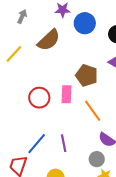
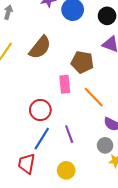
brown semicircle: (49, 40) -> (40, 47), moved
red circle: (39, 98) -> (40, 110), moved

